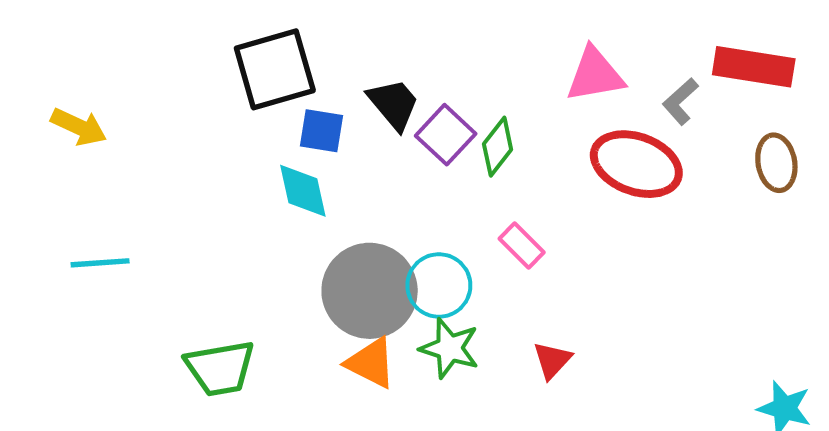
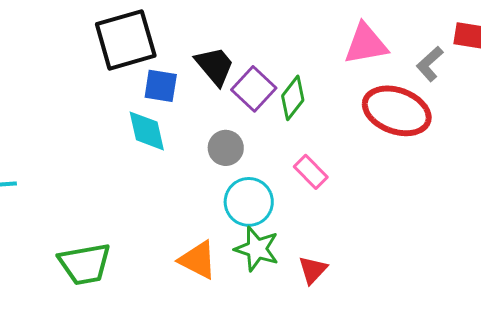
gray circle: (370, 291) -> (226, 148), moved, size x0.5
red triangle: (552, 360) -> (313, 270), moved

